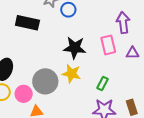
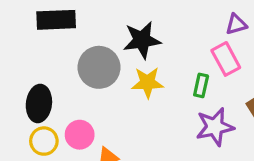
pink rectangle: (108, 45) -> (226, 59), moved
gray circle: (45, 81) -> (99, 67), moved

